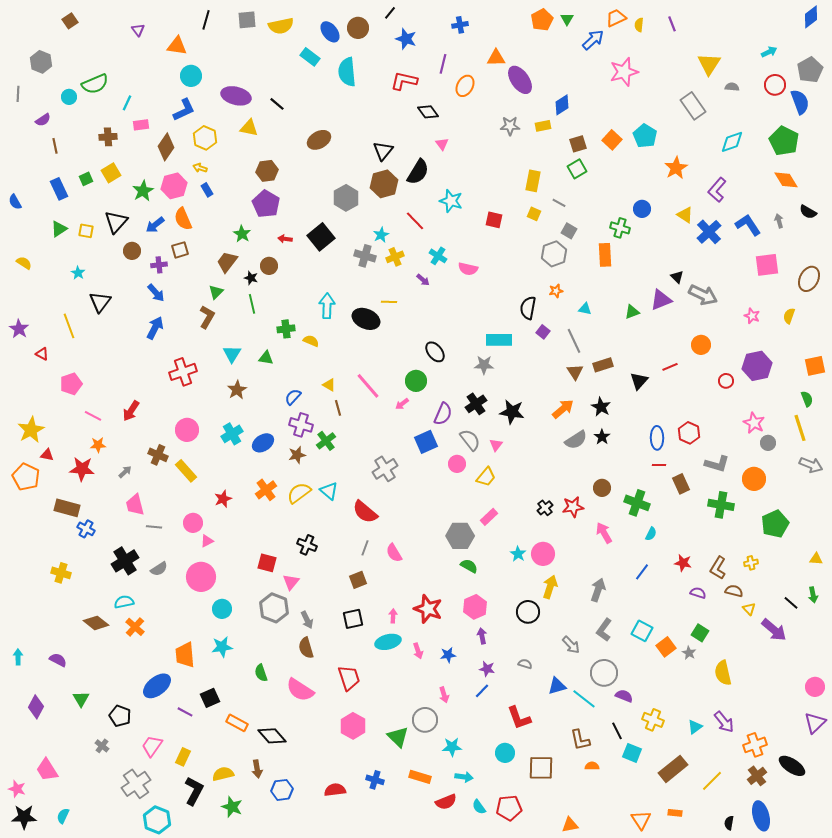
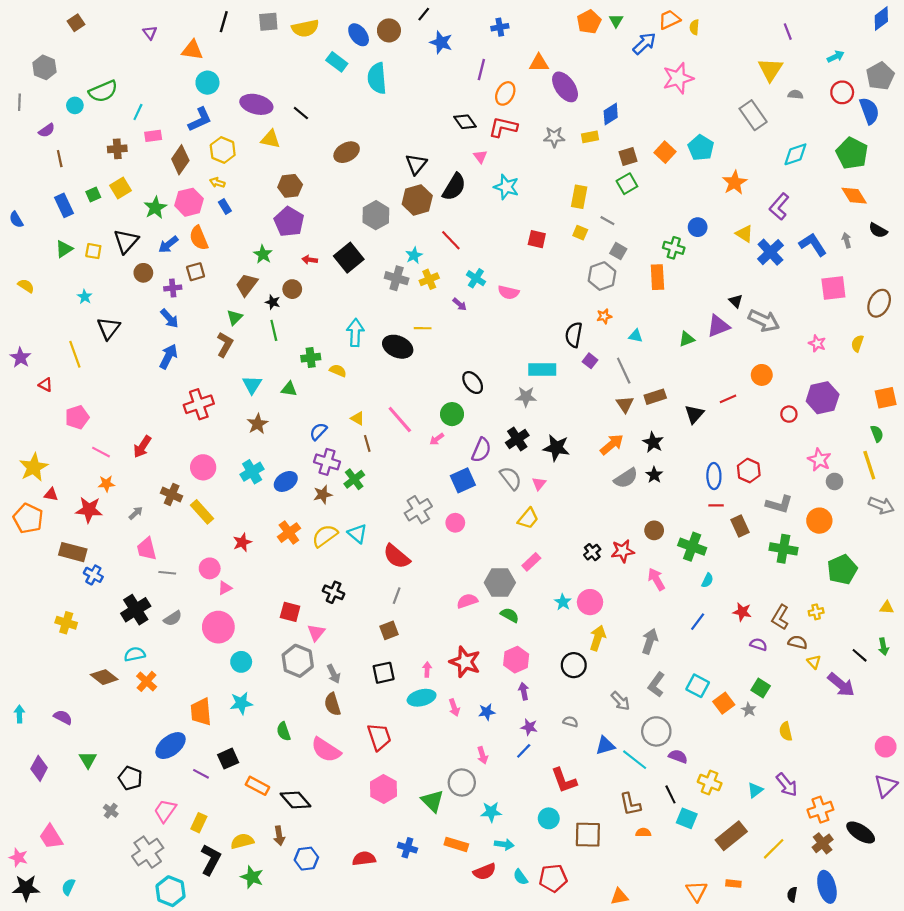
purple line: (672, 24) -> (788, 32), moved
red L-shape: (404, 81) -> (503, 127), moved
cyan star: (451, 201) -> (506, 187), moved
pink circle: (457, 464) -> (455, 523), moved
pink semicircle: (394, 553) -> (467, 601), moved, turned 102
yellow semicircle: (723, 673) -> (786, 731), size x0.7

